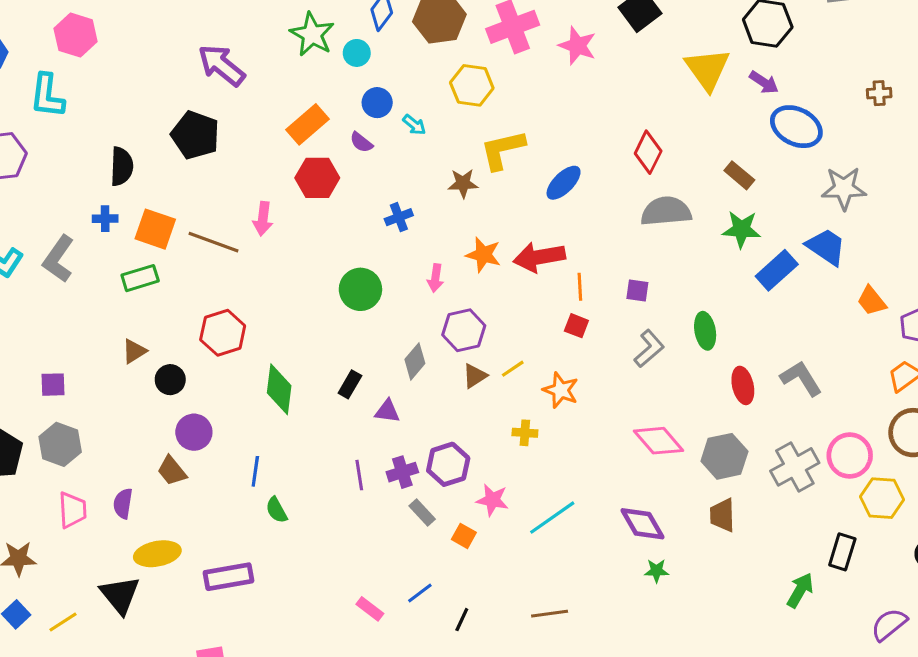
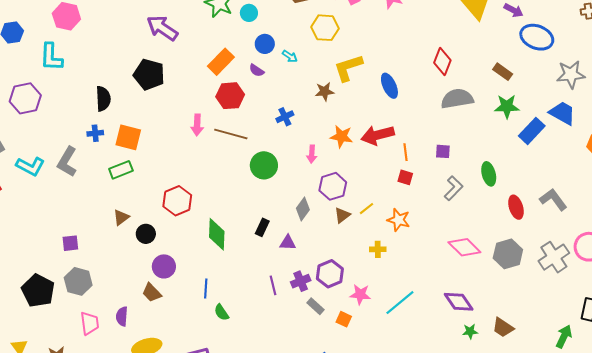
blue ellipse: (564, 183) -> (389, 86), turned -65
brown line: (213, 242) -> (231, 134), moved
brown trapezoid: (722, 515) -> (503, 327), moved, turned -50

